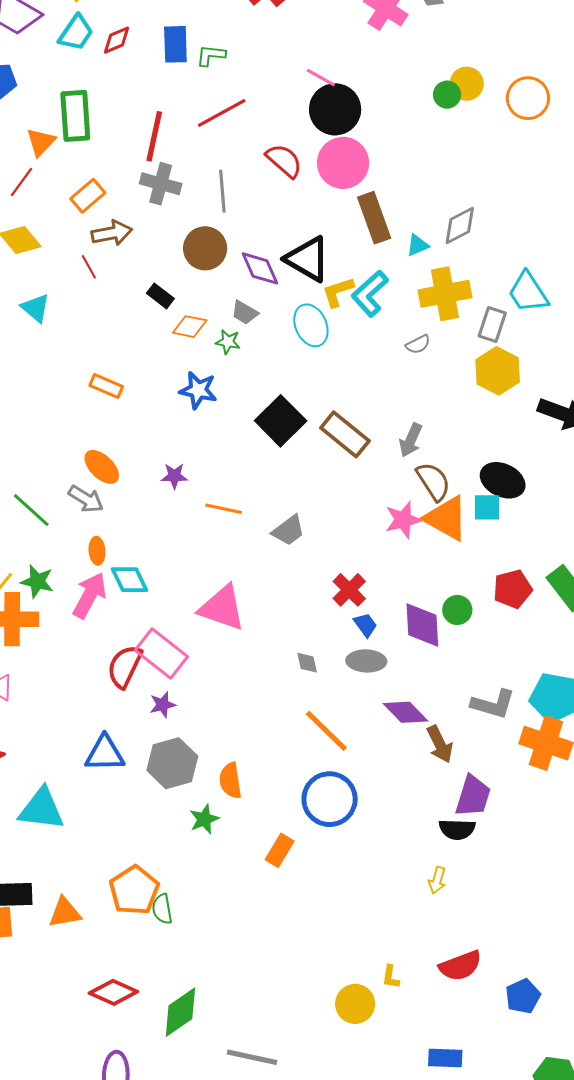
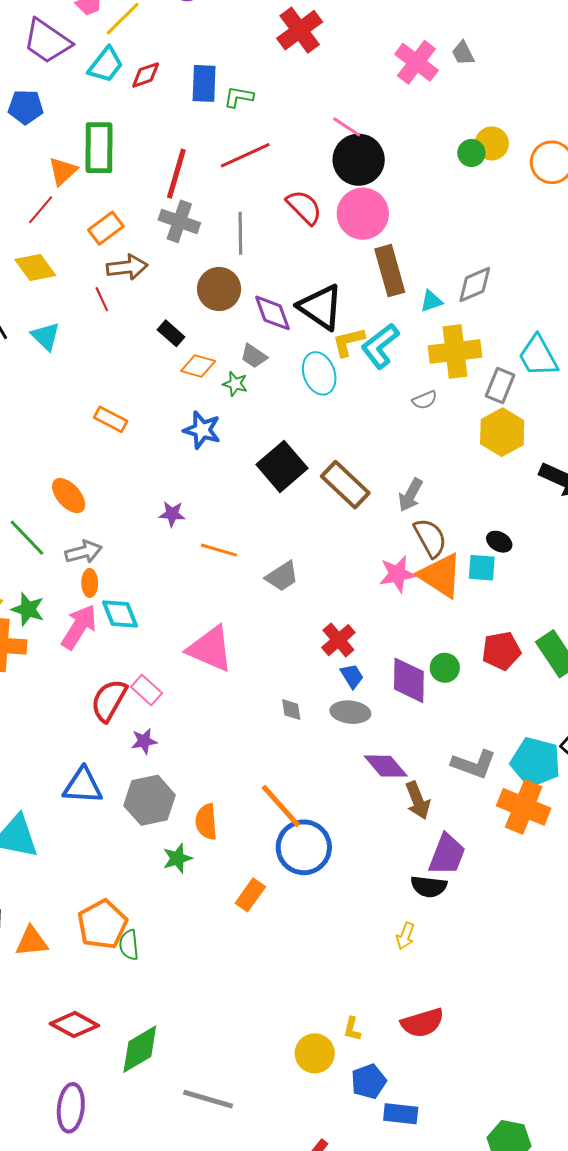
orange ellipse: (102, 467) -> (69, 496), moved
black ellipse: (503, 480) -> (499, 542), size x0.6
gray arrow: (86, 499) -> (84, 552), moved, turned -51
pink rectangle: (161, 654) -> (147, 690), size x0.6
orange line: (326, 731) -> (281, 806), moved
blue pentagon: (523, 996) -> (369, 1081), moved

